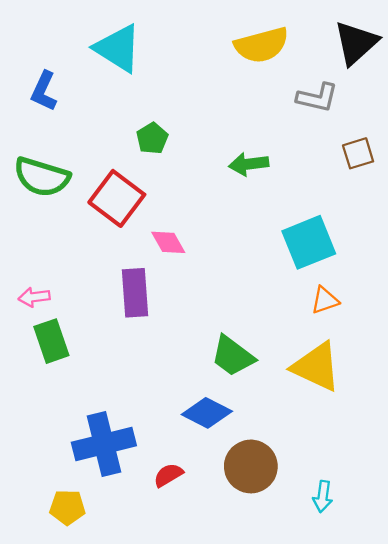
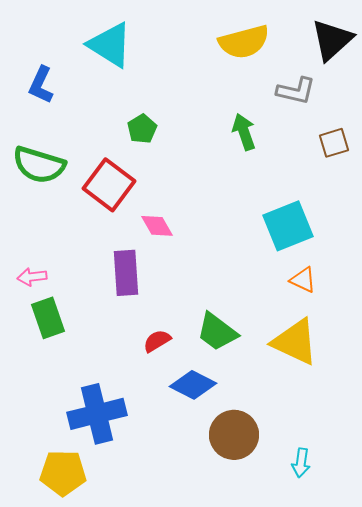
green arrow: (249, 164) -> (244, 132), moved, turned 78
orange triangle: (325, 300) -> (303, 280), turned 44
red semicircle: (168, 475) -> (157, 341), moved
yellow pentagon: (67, 507) -> (63, 473), size x1.4

